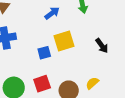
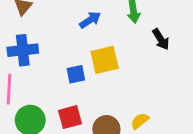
black arrow: (102, 46) -> (161, 39), moved

